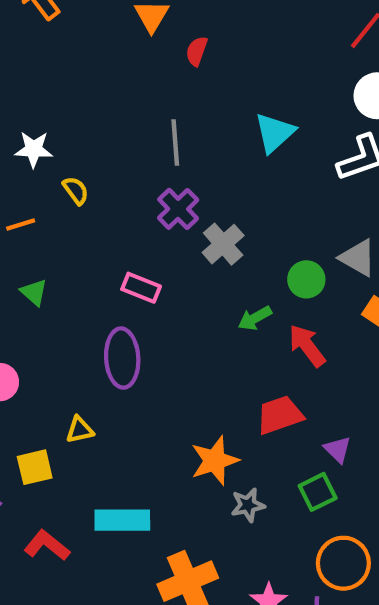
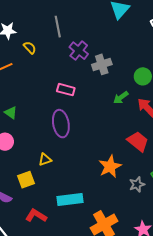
gray line: (175, 142) -> (58, 27), moved
gray cross: (223, 244) -> (102, 64), turned 30
green triangle: (34, 292) -> (11, 113), moved
red trapezoid: (280, 415) -> (138, 141), turned 65
gray star: (248, 505) -> (137, 184), moved

